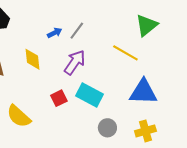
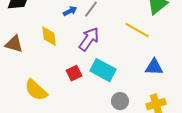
blue triangle: (143, 92) -> (154, 67), size x0.7

